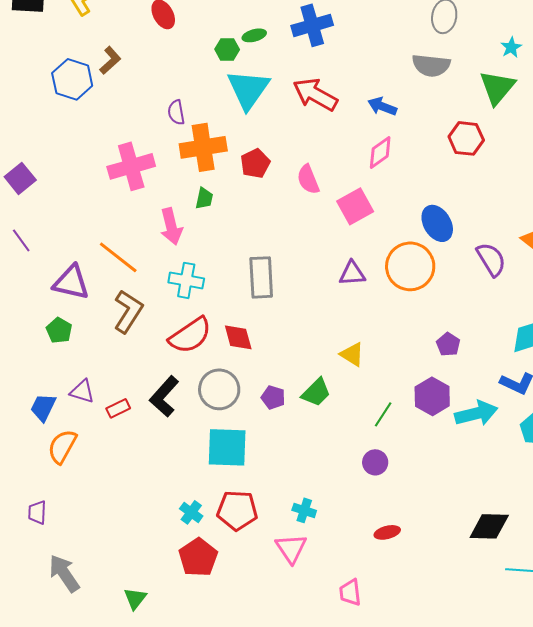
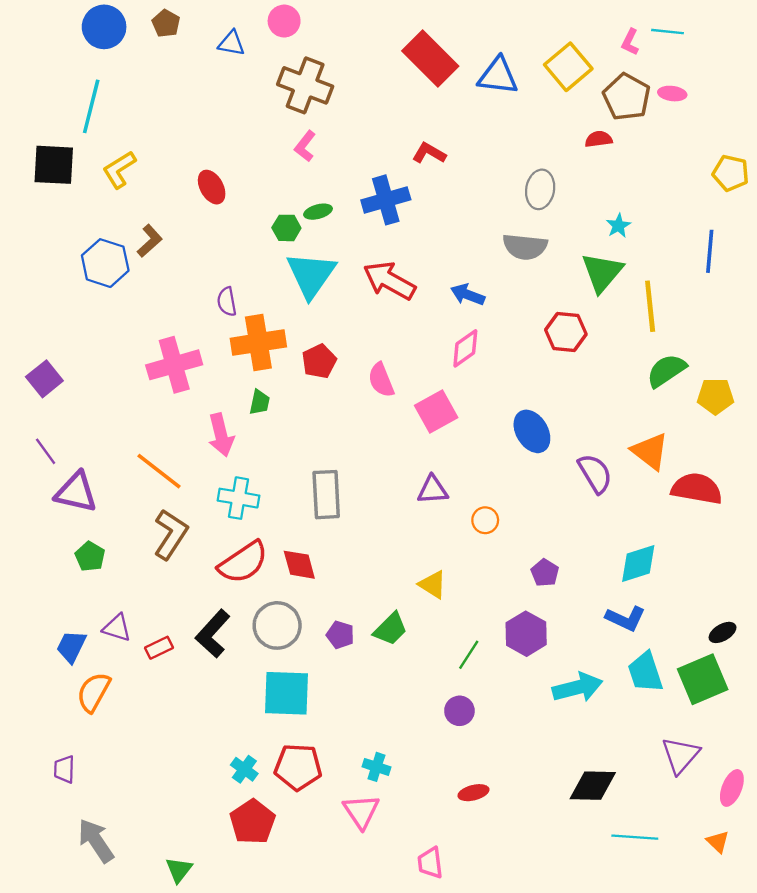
orange circle: (410, 266) -> (485, 520), moved, size x0.5
purple triangle: (71, 282) -> (76, 492), moved
cyan arrow: (476, 413) -> (578, 687), moved

